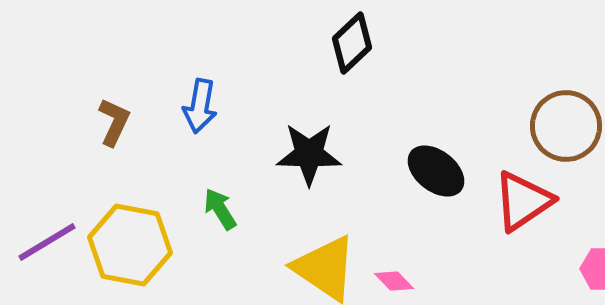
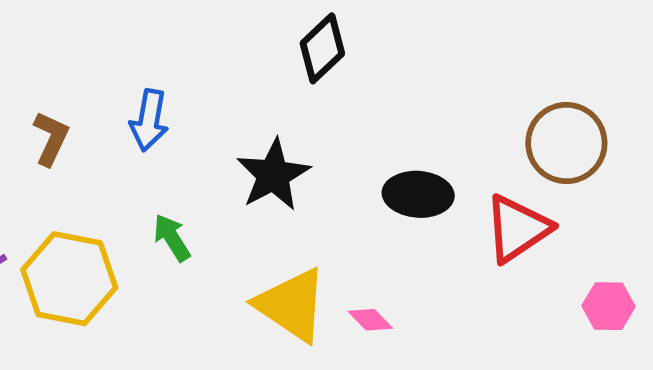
black star: (309, 154) -> (273, 175), turned -30
black ellipse: (436, 171) -> (418, 194), turned -34

